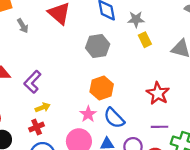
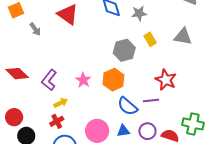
yellow rectangle: (145, 40) -> (150, 39), moved
gray hexagon: (98, 46) -> (124, 50), moved
pink star: (88, 114) -> (83, 80), moved
purple line: (160, 127) -> (151, 101), moved

